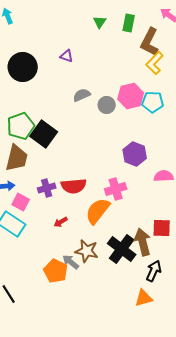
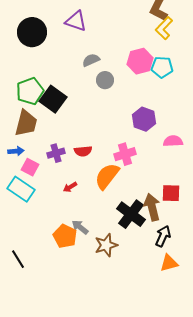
purple triangle: (67, 56) -> (76, 21), size x1.6
gray circle: (107, 105) -> (105, 80), moved
red semicircle: (74, 186) -> (83, 151), size x0.7
brown star: (87, 251) -> (106, 245), moved, turned -30
orange triangle: (144, 298) -> (169, 263), moved

